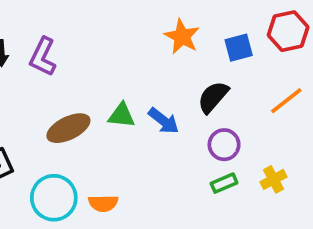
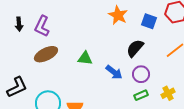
blue square: (239, 48) -> (149, 21), turned 35
blue arrow: (164, 121) -> (114, 72), moved
brown ellipse: (68, 128) -> (46, 54), moved

